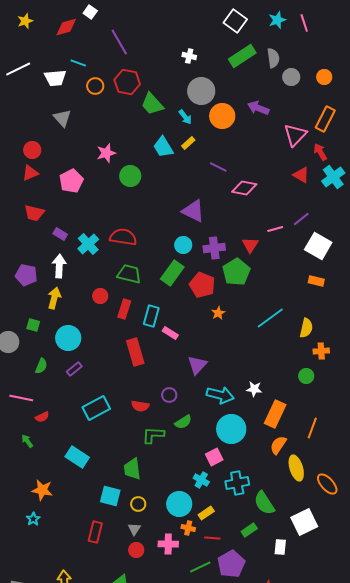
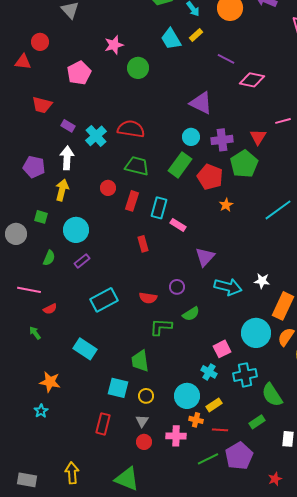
red triangle: (30, 173) -> (23, 62), moved, turned 30
red rectangle: (135, 352) -> (143, 244), size x0.6
cyan circle: (231, 429) -> (256, 333), moved

